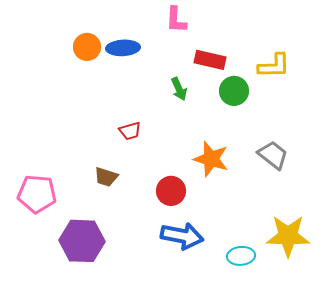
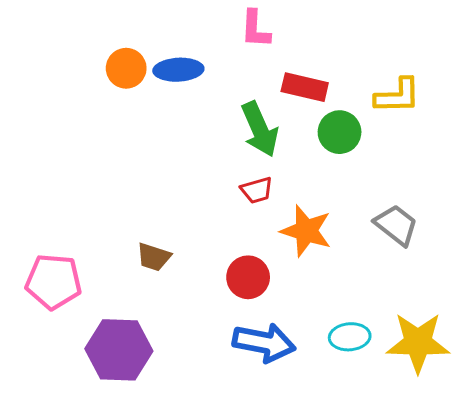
green arrow: (179, 89) -> (260, 129), size x1.6
red trapezoid: (130, 131) -> (257, 190), moved
cyan ellipse: (241, 256) -> (350, 337), moved

